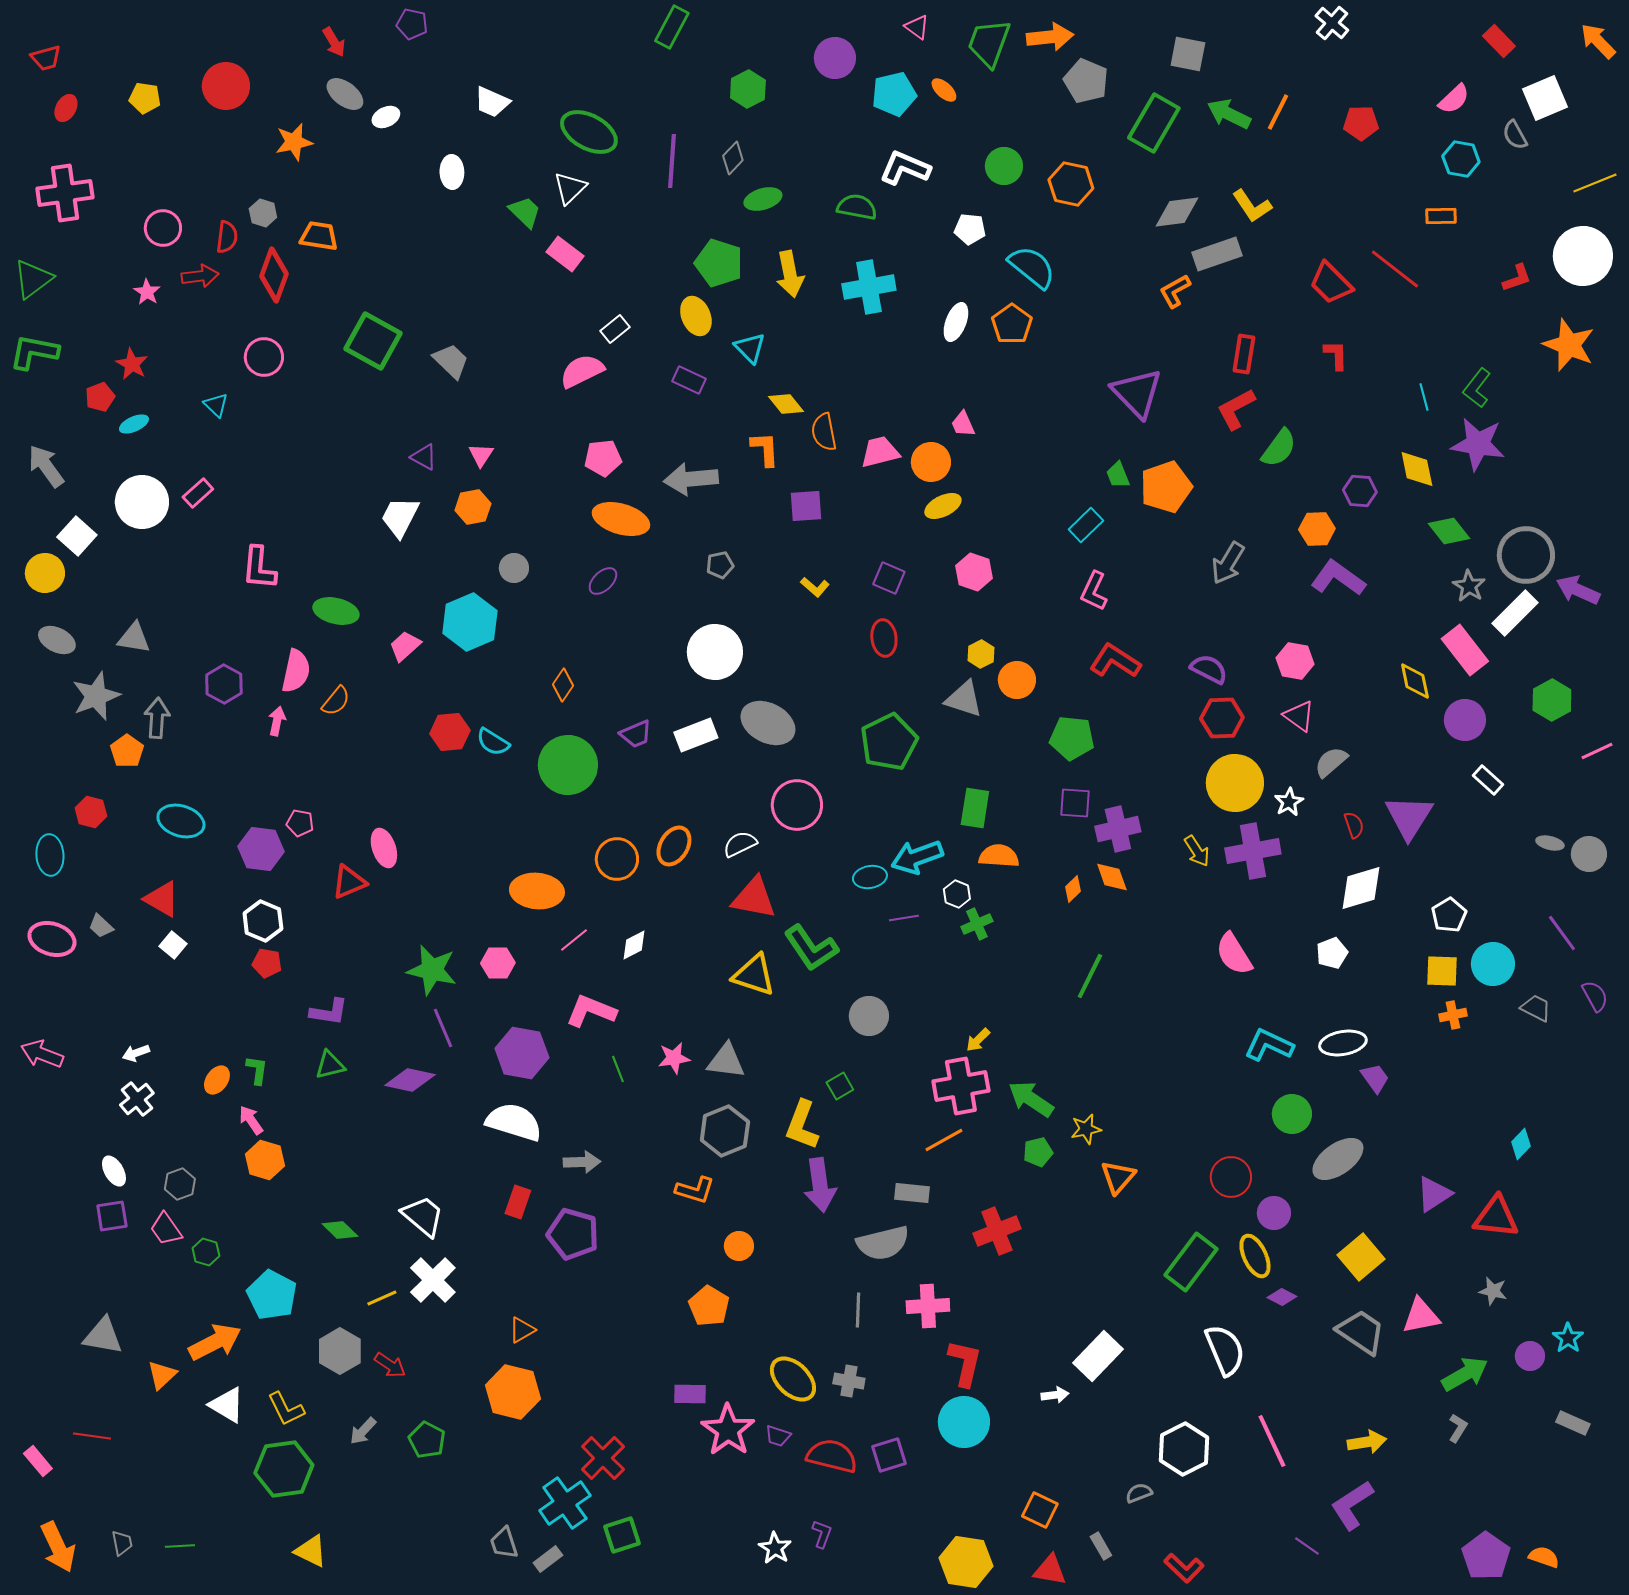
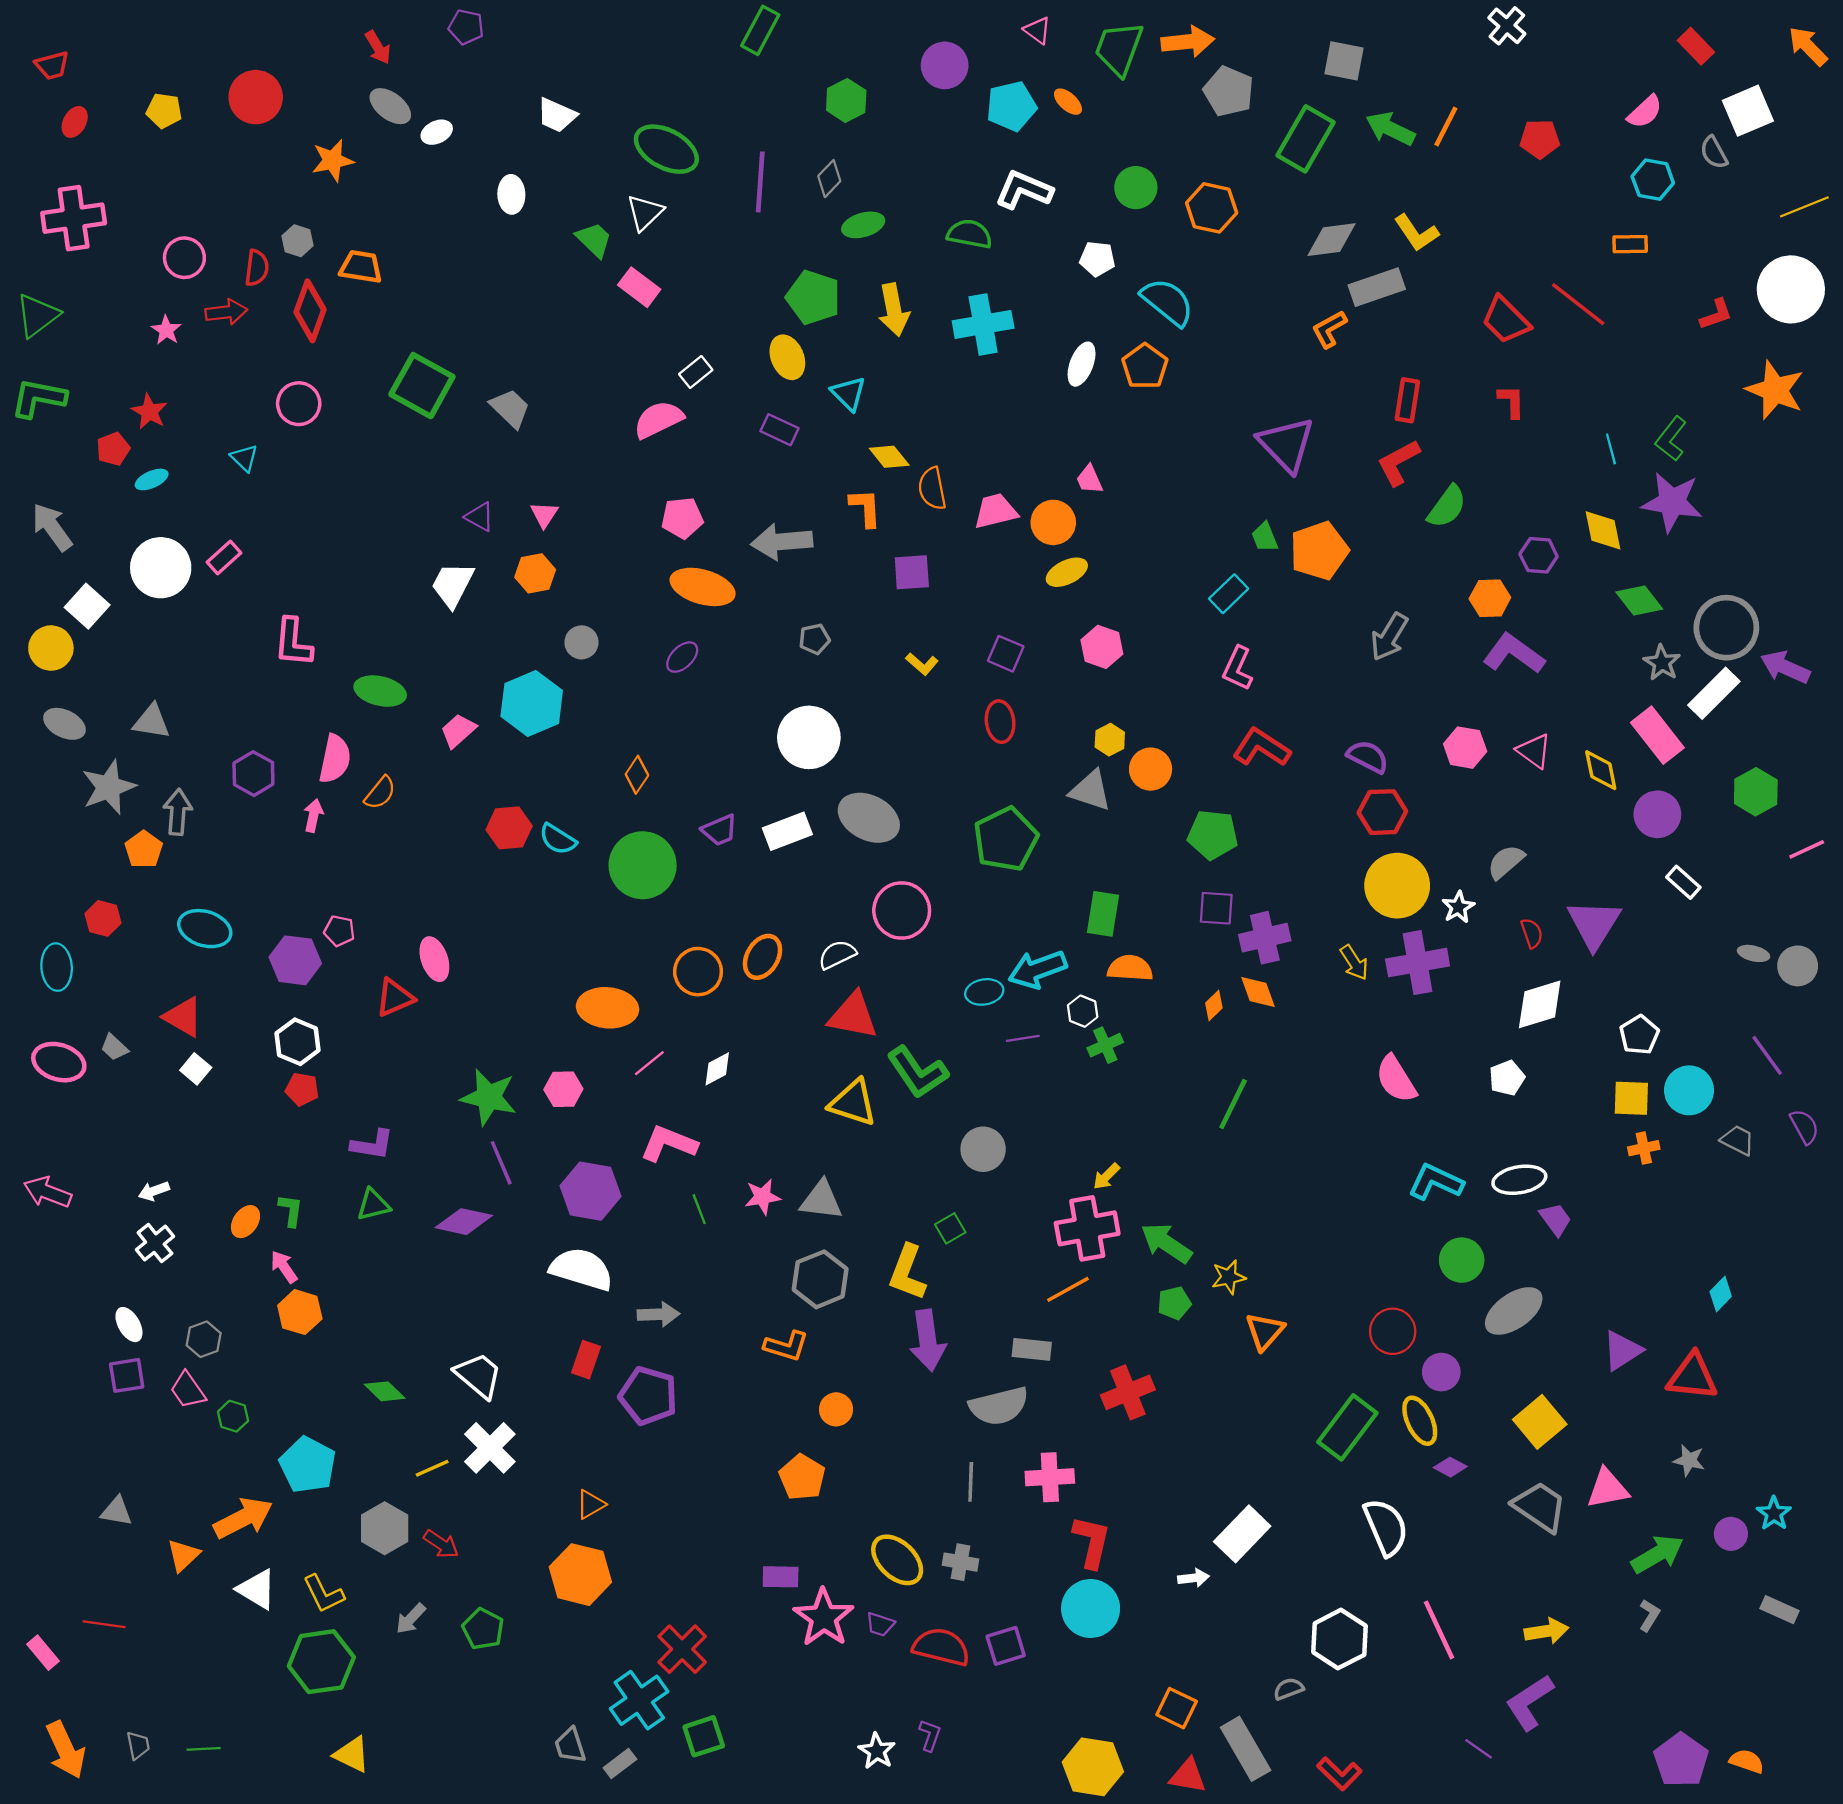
pink triangle: (1299, 716) -> (1534, 751), moved
gray triangle: (103, 1336) -> (117, 1511), size x0.7
gray rectangle: (1101, 1546) -> (1246, 1749), size x2.0

